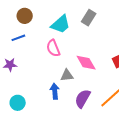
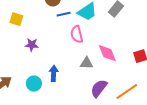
blue line: (18, 38) -> (64, 14), moved
blue arrow: (55, 91) -> (54, 73), moved

